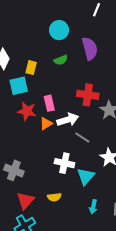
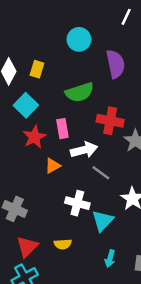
green semicircle: (61, 60) -> (80, 92), moved, size x1.6
yellow rectangle: (31, 68) -> (37, 69), moved
cyan square: (19, 86) -> (26, 105), turned -36
red star: (27, 111) -> (34, 137), turned 30
orange triangle: (46, 124) -> (53, 166), moved

